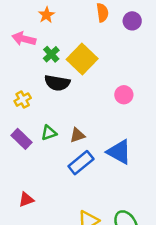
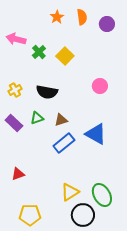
orange star: (46, 15) -> (57, 17), moved
yellow square: (82, 59) -> (65, 56), size x0.7
black semicircle: (57, 83) -> (47, 92), moved

